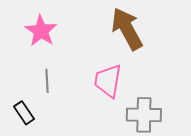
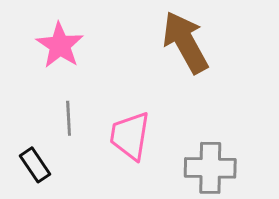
pink trapezoid: (108, 81) -> (130, 136), moved

